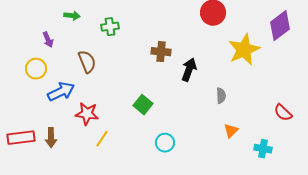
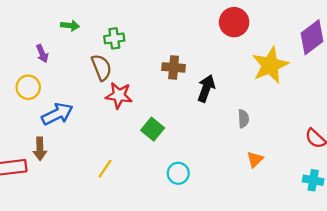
brown semicircle: (87, 62) -> (101, 67), moved
red star: (87, 114) -> (119, 95), moved
brown arrow: (51, 138) -> (40, 149), moved
cyan cross: (263, 149) -> (313, 180), moved

